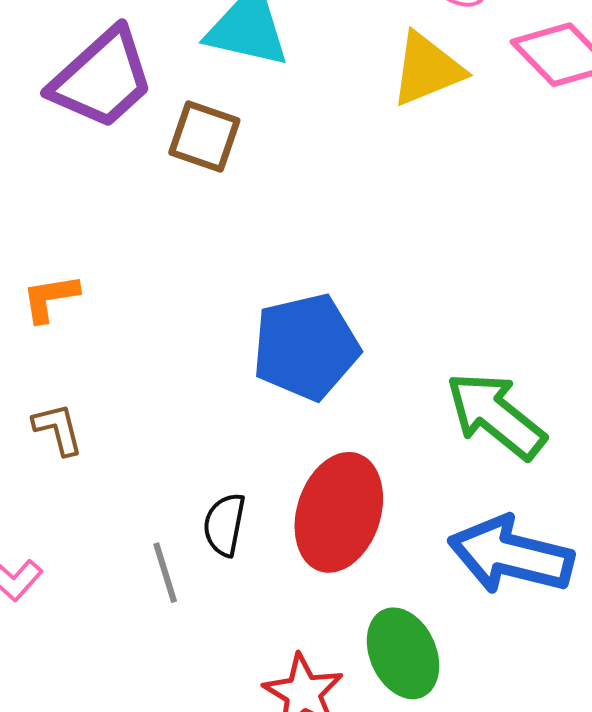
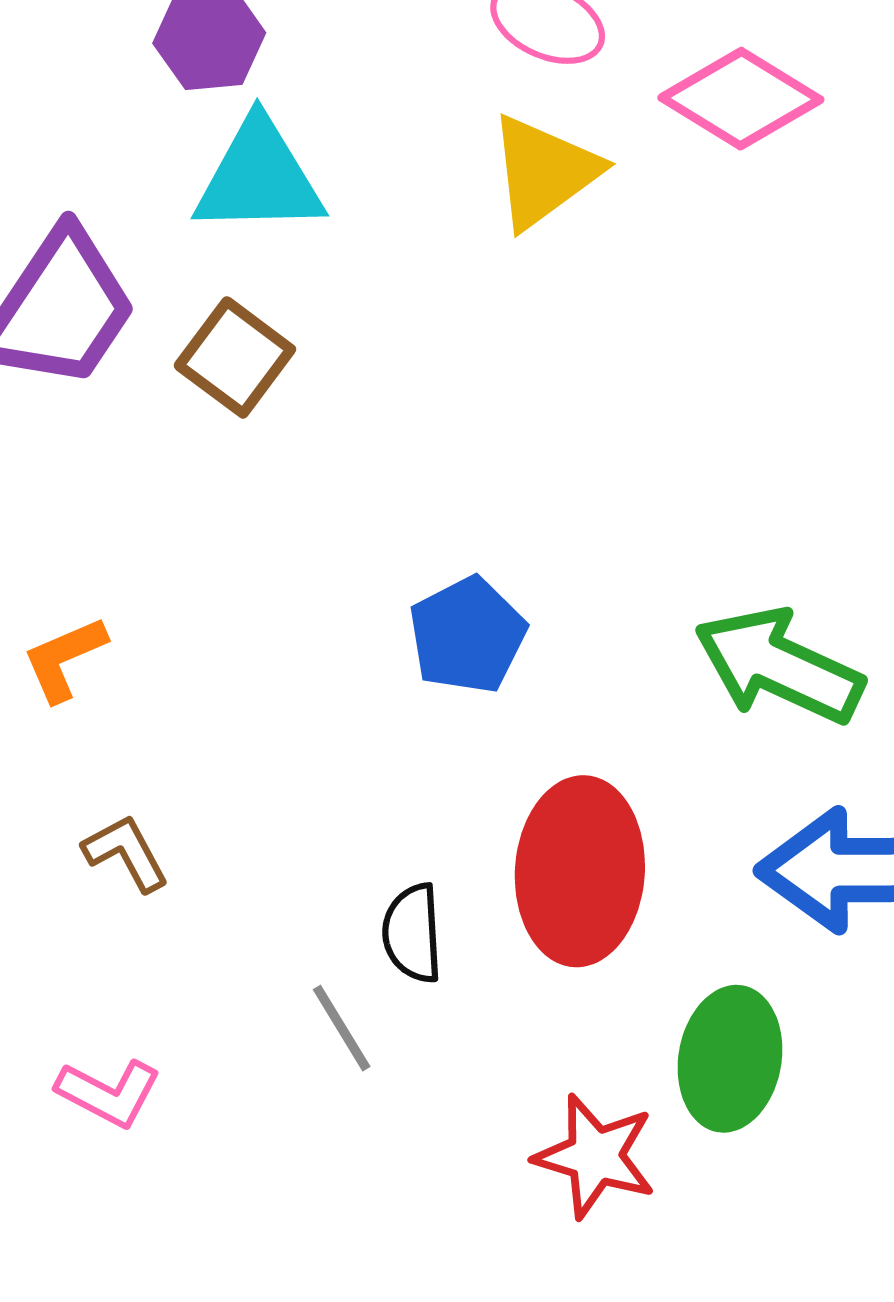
brown square: (204, 136) -> (235, 357), turned 32
blue pentagon: (306, 347) -> (467, 635), size x0.7
green ellipse: (403, 653) -> (730, 1059), turned 48

